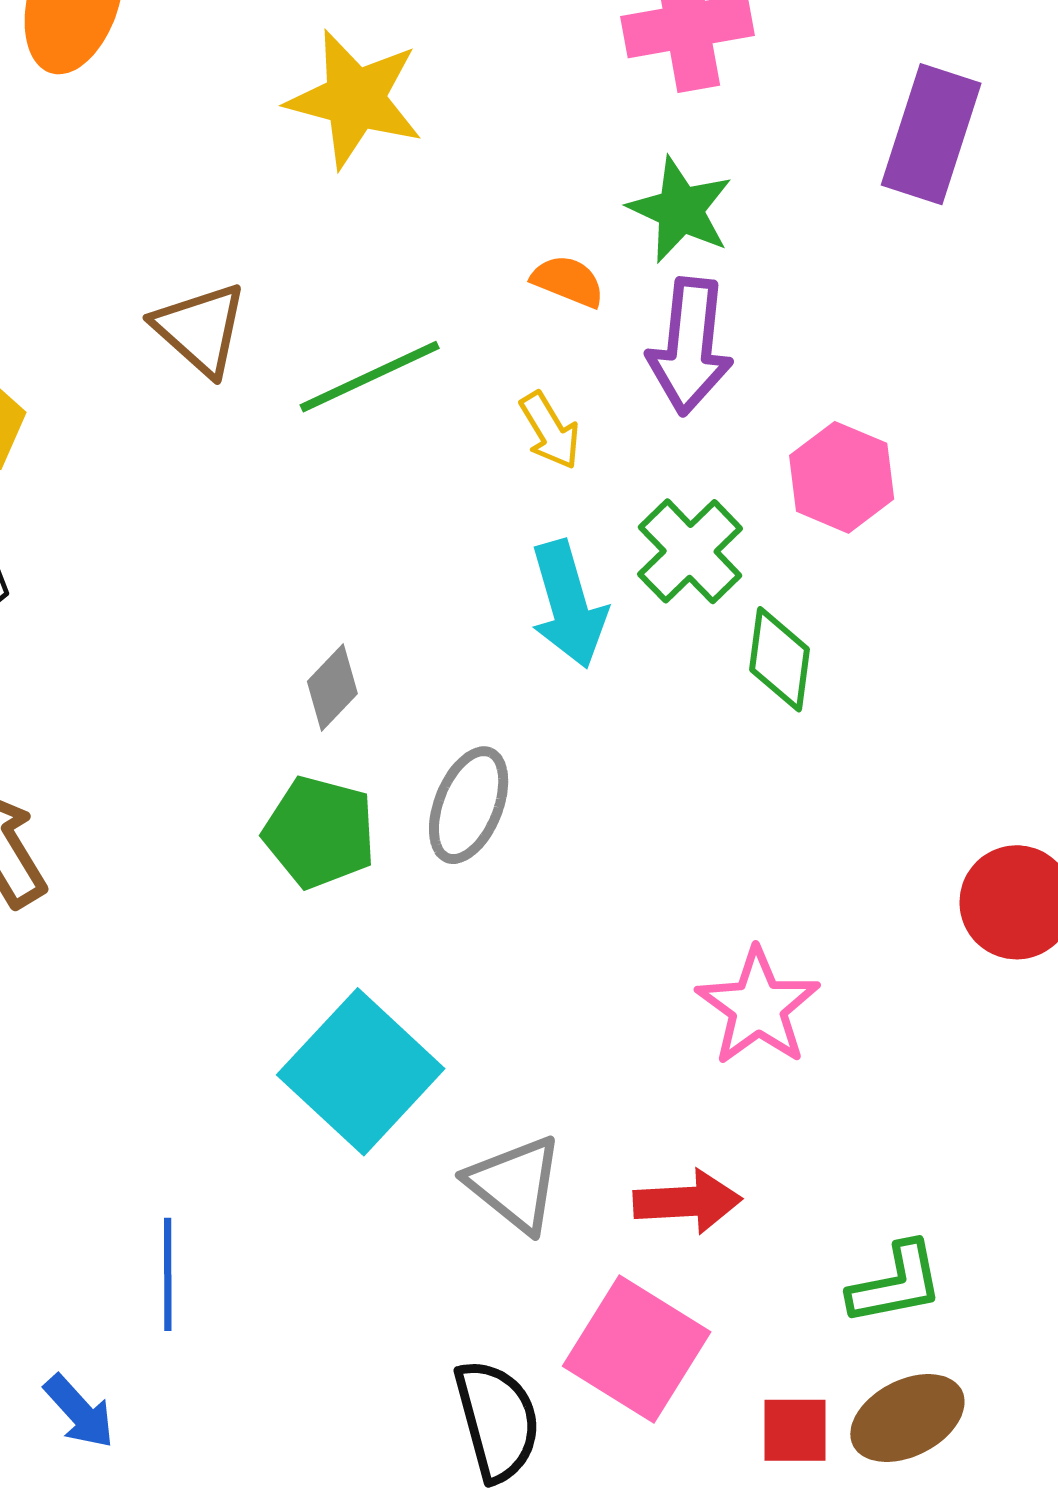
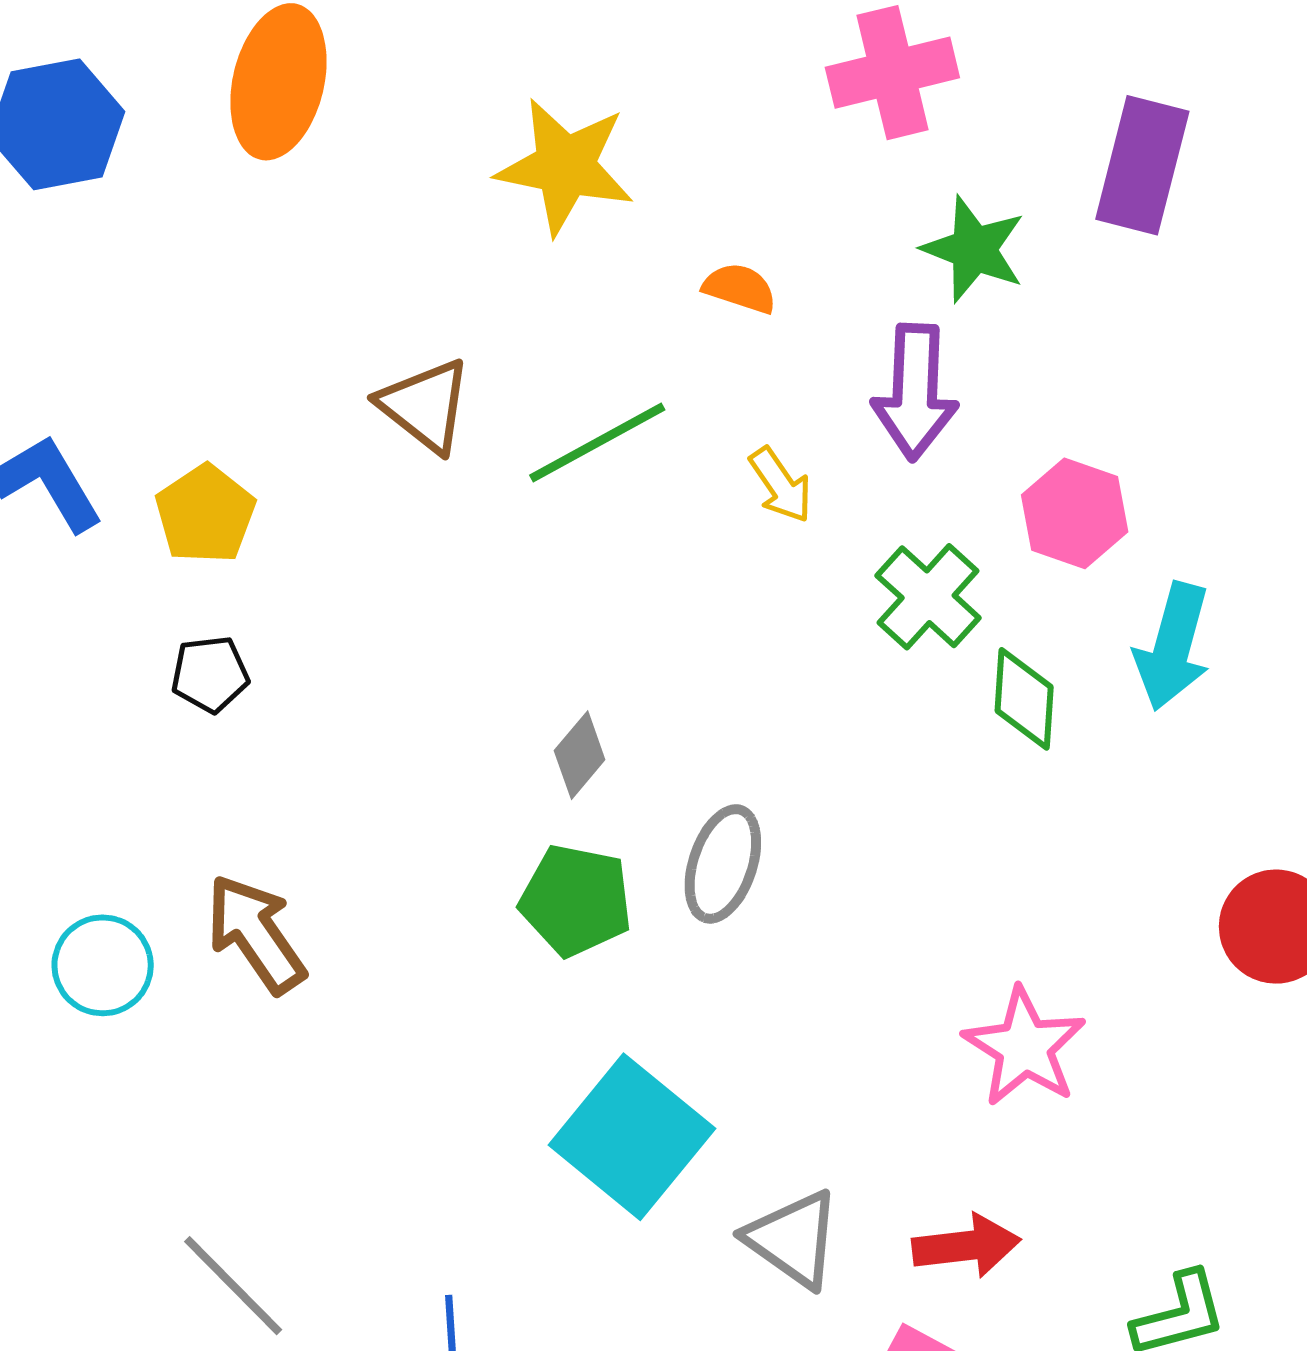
green star: (680, 210) -> (974, 249), moved
orange semicircle: (568, 281) -> (740, 288), moved
cyan arrow: (568, 604) -> (1173, 646), moved, turned 35

